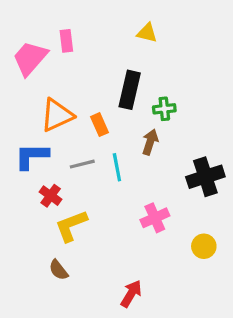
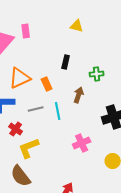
black rectangle: (130, 90) -> (66, 62), size x0.6
green cross: (164, 109) -> (97, 74), moved
brown semicircle: (58, 270) -> (21, 176), size x1.6

